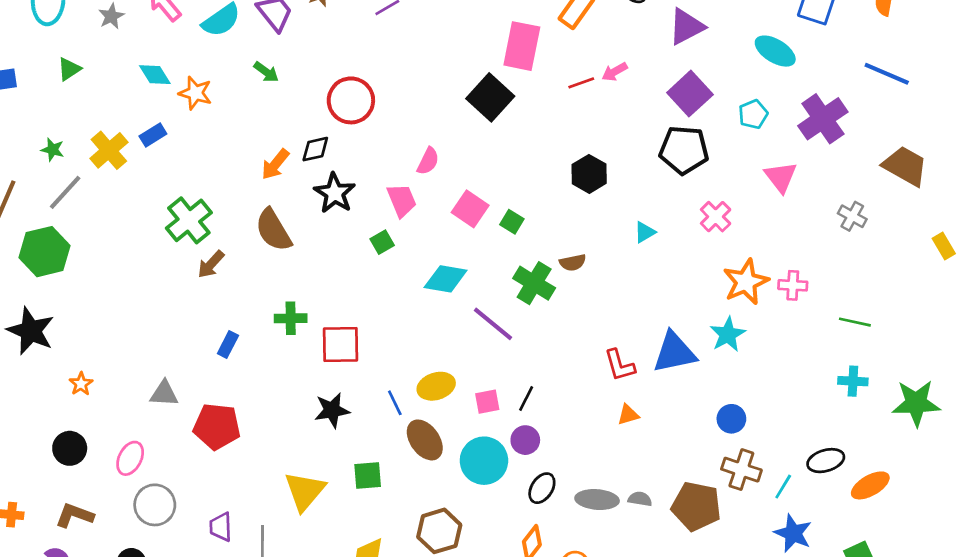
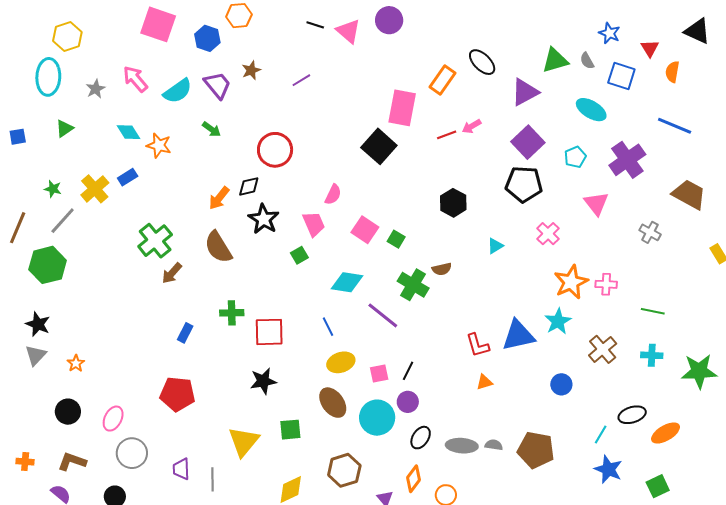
black star: (31, 331) -> (38, 324), size x0.7
gray triangle: (164, 394) -> (36, 355), moved, turned -50
blue line: (395, 403) -> (328, 327), moved
brown cross: (741, 470) -> (603, 349), moved, turned 32

